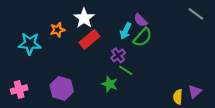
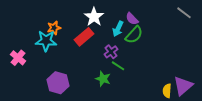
white star: (84, 18) -> (94, 17), moved
cyan star: (30, 44) -> (46, 41), moved
pink cross: (19, 89) -> (18, 58), moved, turned -35
purple triangle: (195, 92) -> (183, 86), size x1.5

